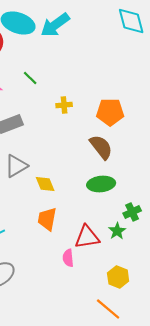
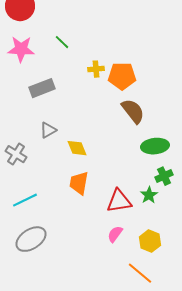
orange pentagon: (110, 112) -> (122, 76), moved
gray triangle: (16, 166) -> (48, 130), size x0.7
green ellipse: (101, 184) -> (155, 146), moved
pink semicircle: (68, 258) -> (115, 234), moved, turned 42

